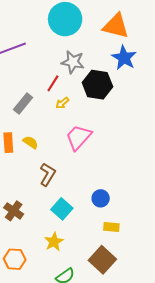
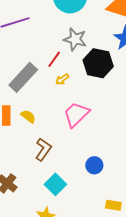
gray rectangle: (23, 103) -> (23, 77), size x1.4
blue circle: (101, 198) -> (94, 165), moved
yellow rectangle: (111, 227) -> (113, 205), moved

